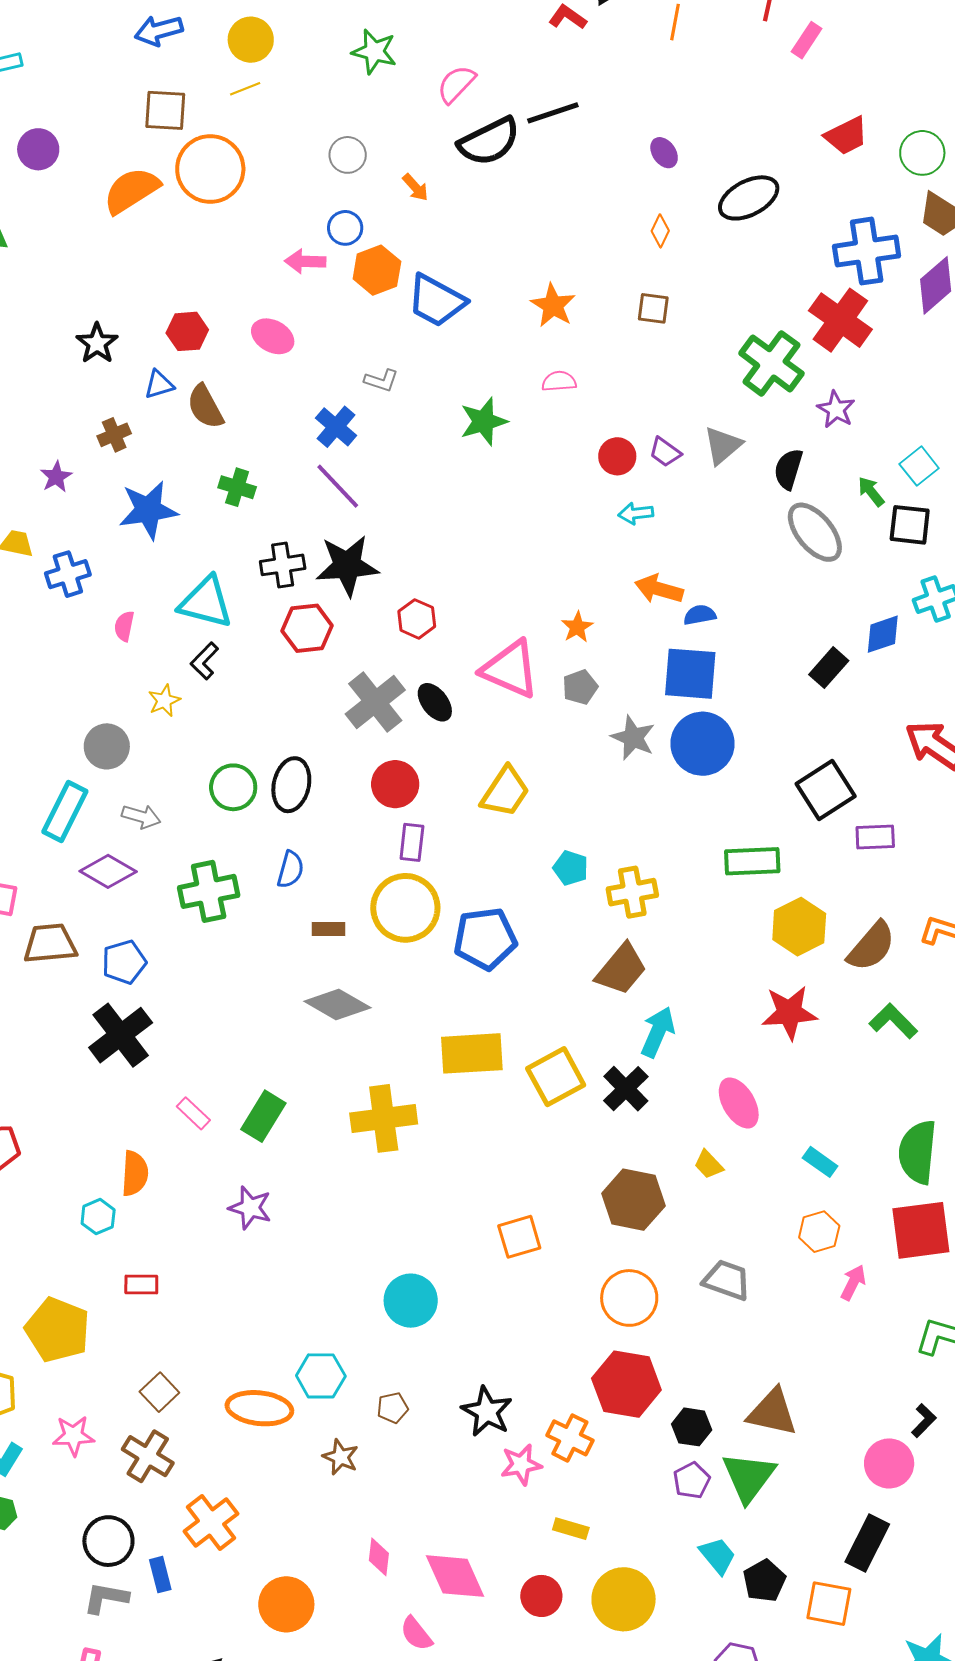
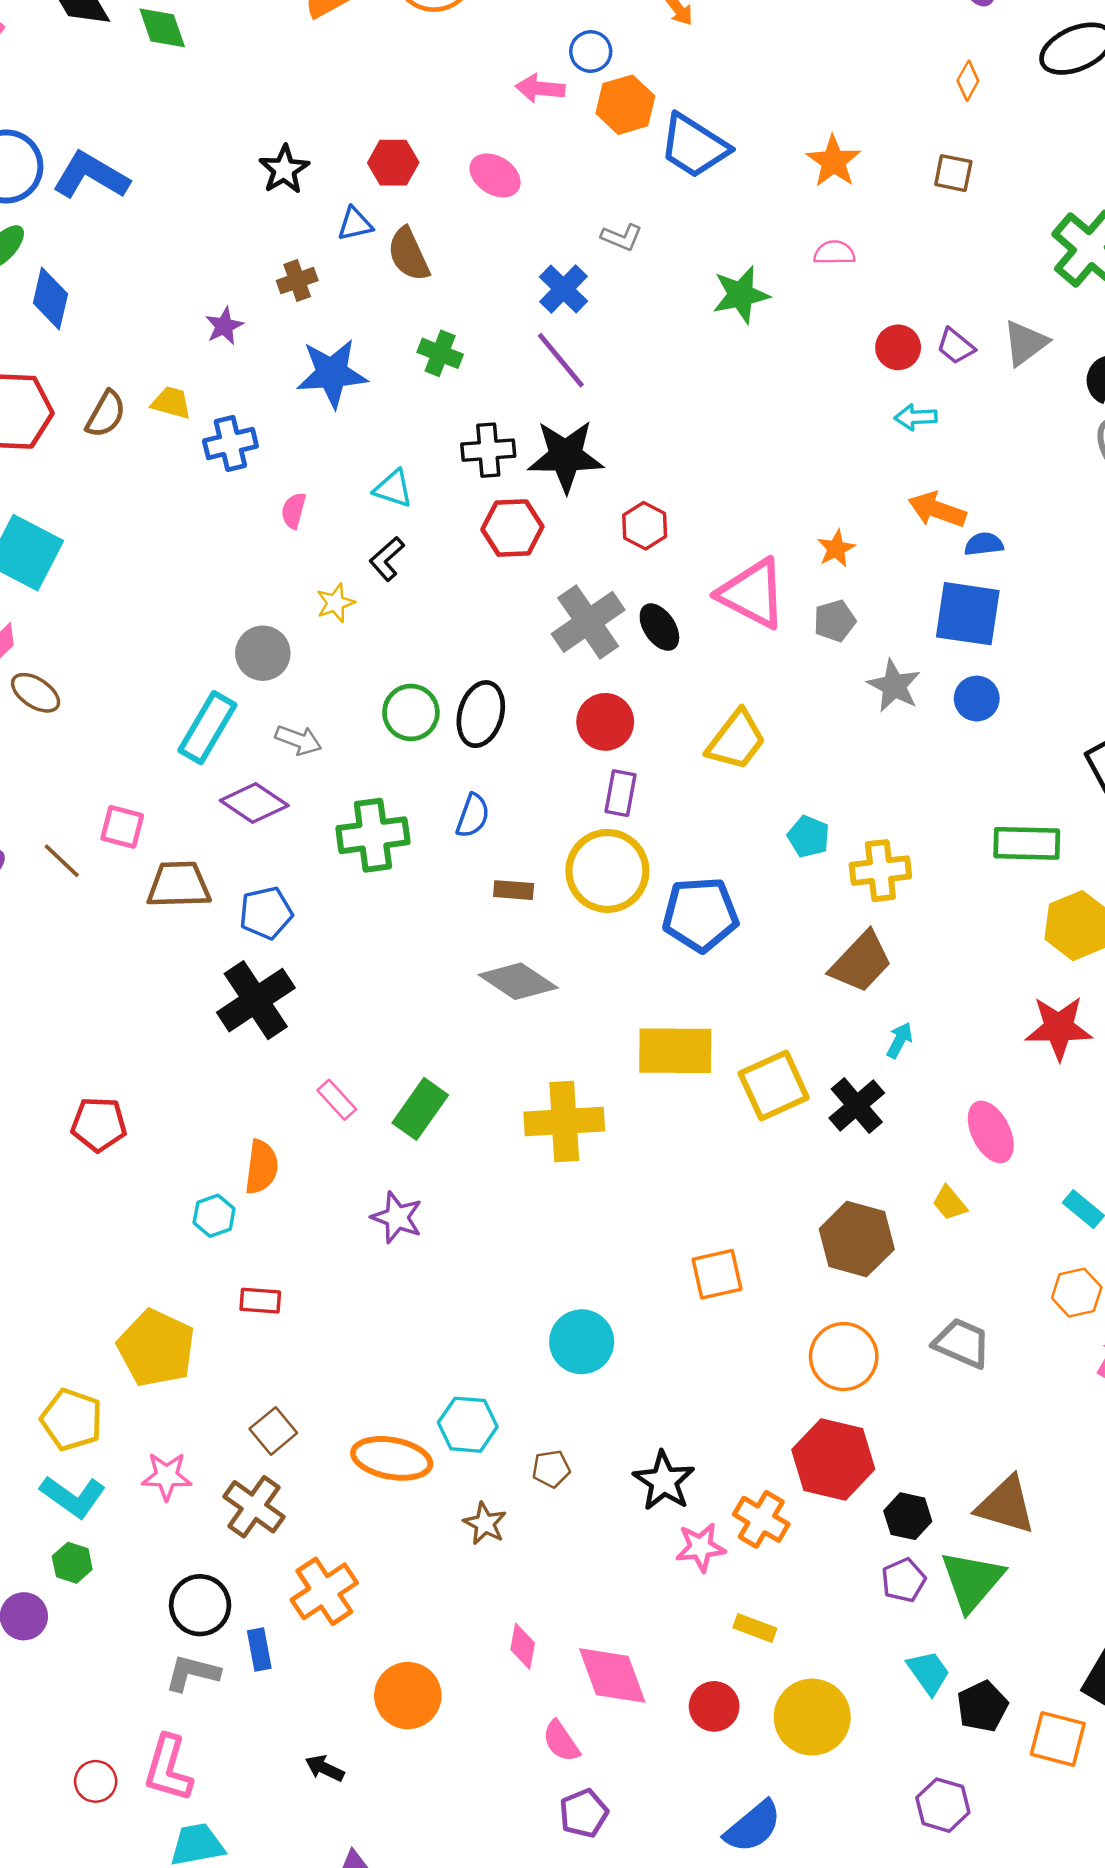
cyan triangle: (206, 602) -> (393, 489), size x0.6
blue circle: (703, 744) -> (977, 699), size x0.6
cyan arrow: (658, 1032) -> (900, 1040), size x0.6

